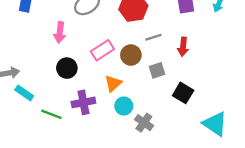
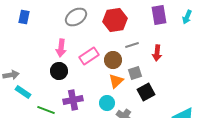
pink arrow: (60, 32) -> (61, 48), moved
orange triangle: (113, 83) -> (116, 81), moved
black square: (183, 93) -> (146, 92), moved, turned 30

